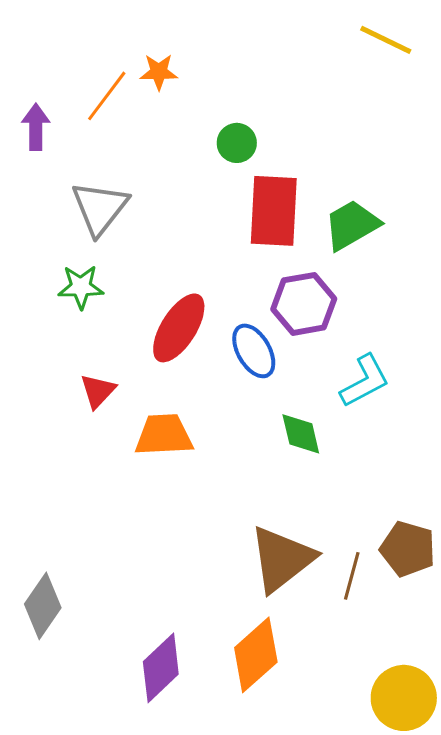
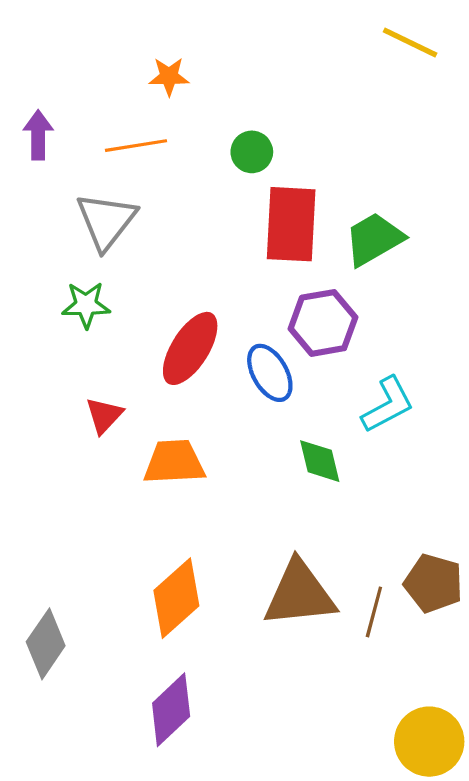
orange line: (107, 96) -> (136, 146), moved, turned 44
brown triangle: (282, 559) -> (300, 594), turned 32
orange diamond: (256, 655) -> (176, 598), moved

